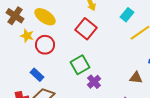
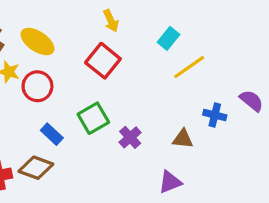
blue rectangle: (37, 75) -> (52, 134), moved
purple cross: (94, 82) -> (130, 137), moved

